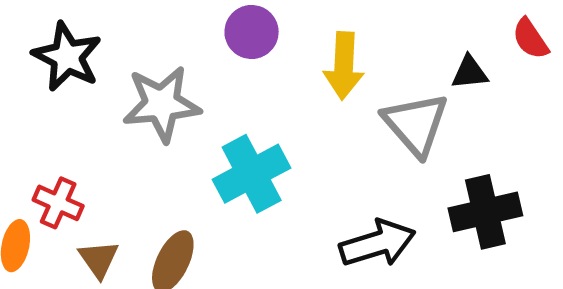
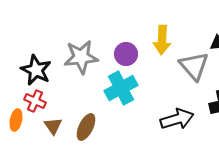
purple circle: (252, 32) -> (126, 54), moved
black star: (67, 57) -> (36, 70), moved

